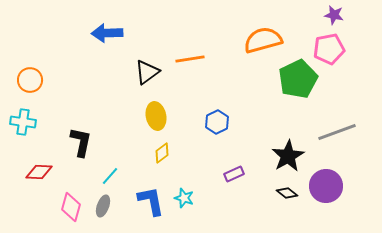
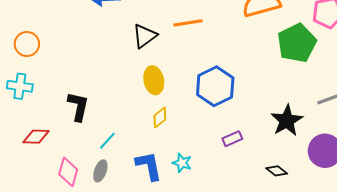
blue hexagon: (217, 122) -> (215, 86), size x1.6
black diamond: (287, 193) -> (277, 171), moved

